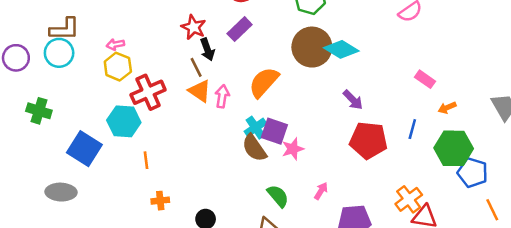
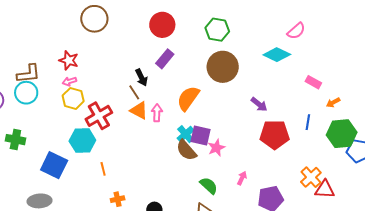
red star: (193, 27) -> (69, 60), moved
cyan diamond: (341, 49) -> (277, 55), moved

